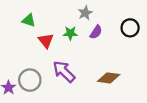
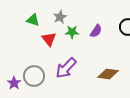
gray star: (85, 13) -> (60, 17), moved
purple arrow: (64, 72) -> (66, 68), turned -90

